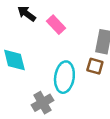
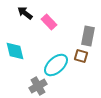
cyan ellipse: (64, 77) -> (56, 65), turned 40

